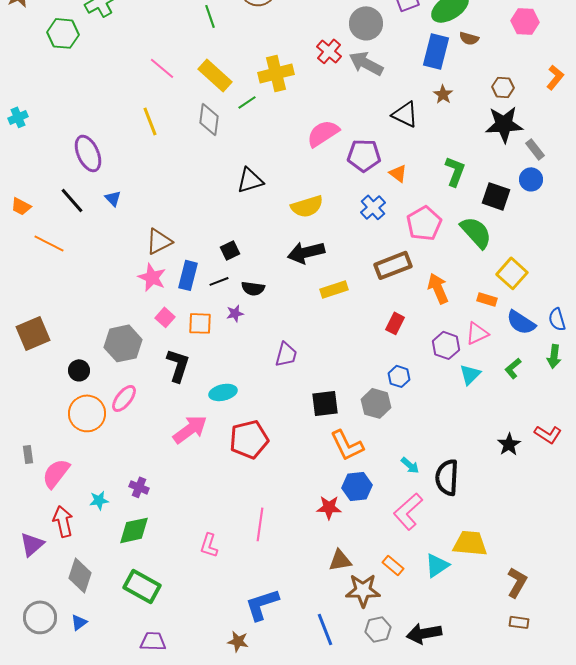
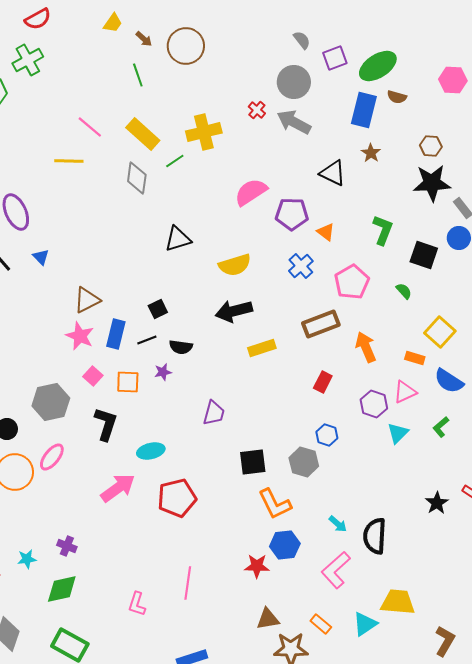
red cross: (329, 51) -> (257, 110), size x0.7
yellow line: (150, 121) -> (69, 161), moved, turned -68
green semicircle: (476, 232) -> (404, 291), size x0.5

